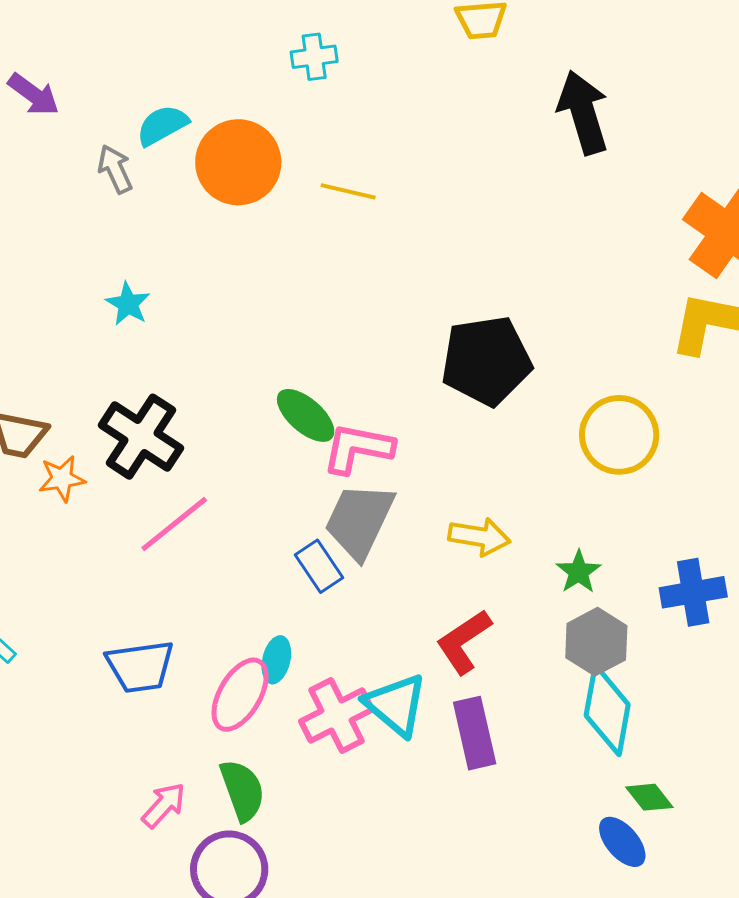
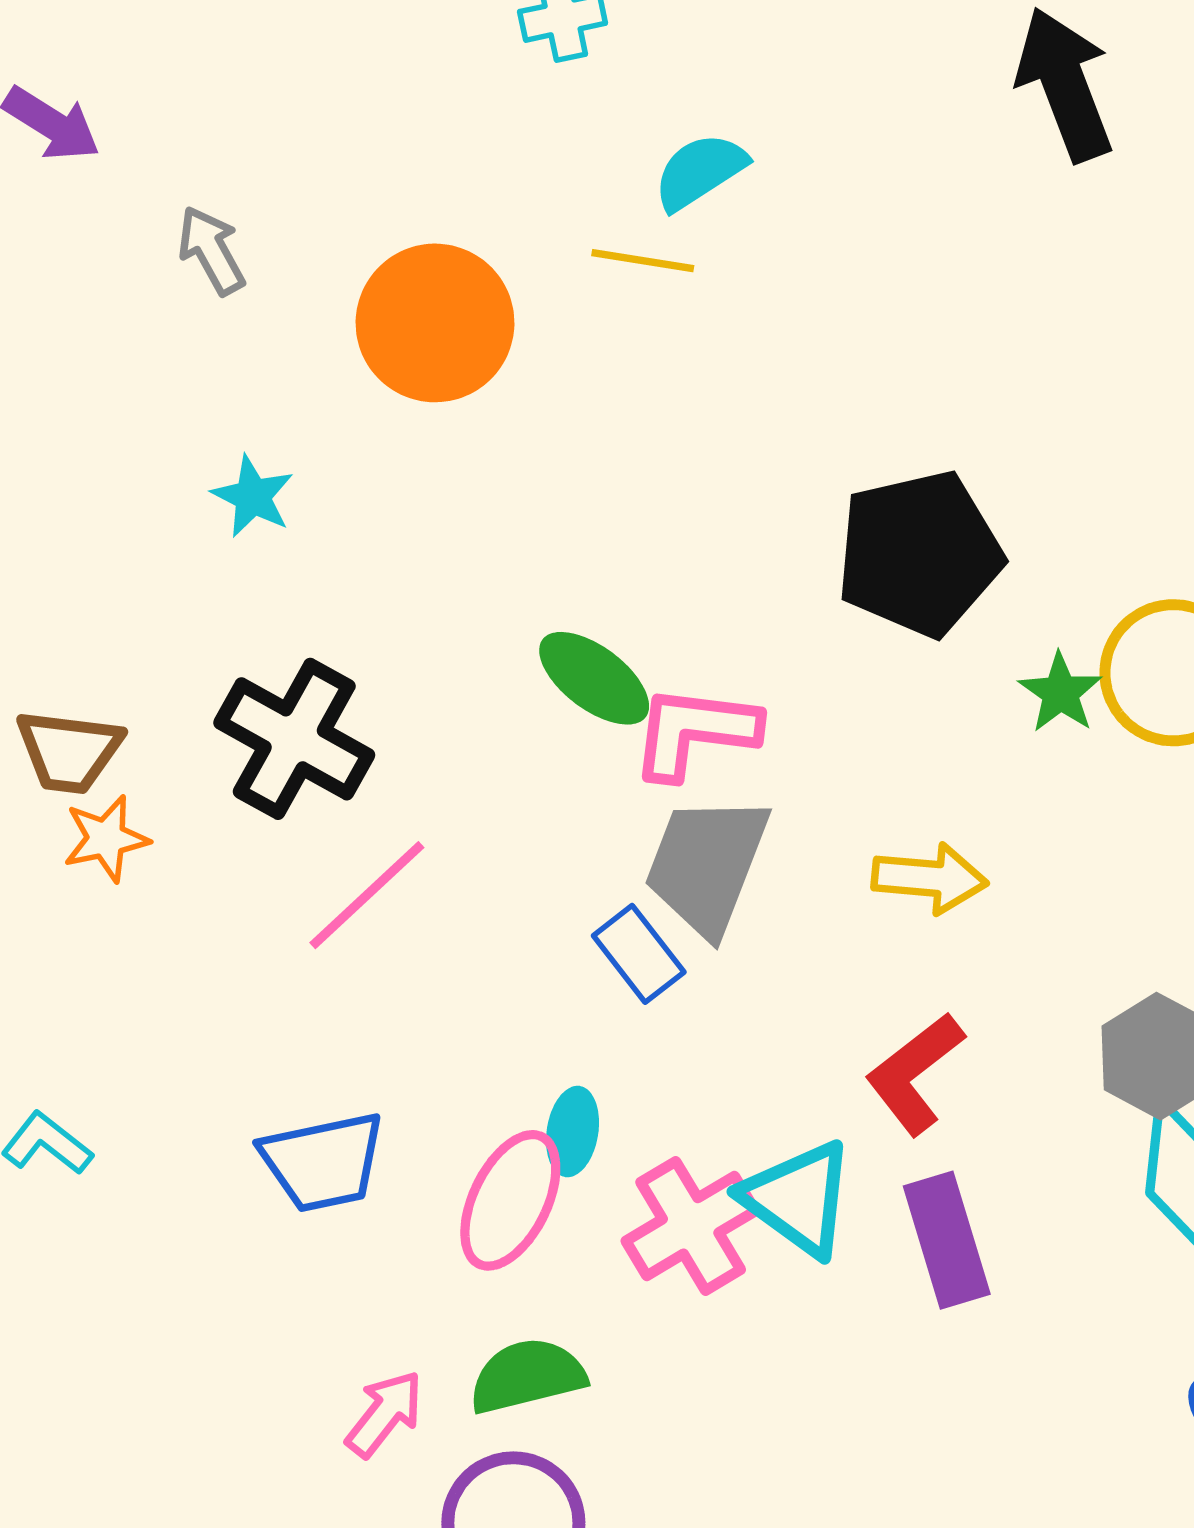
cyan semicircle: (162, 125) -> (700, 171), moved
orange circle: (238, 162) -> (435, 323), moved
orange star: (62, 479) -> (106, 839), moved
green star: (579, 572) -> (1060, 693), moved
green semicircle: (242, 790) -> (527, 1376), turned -80

